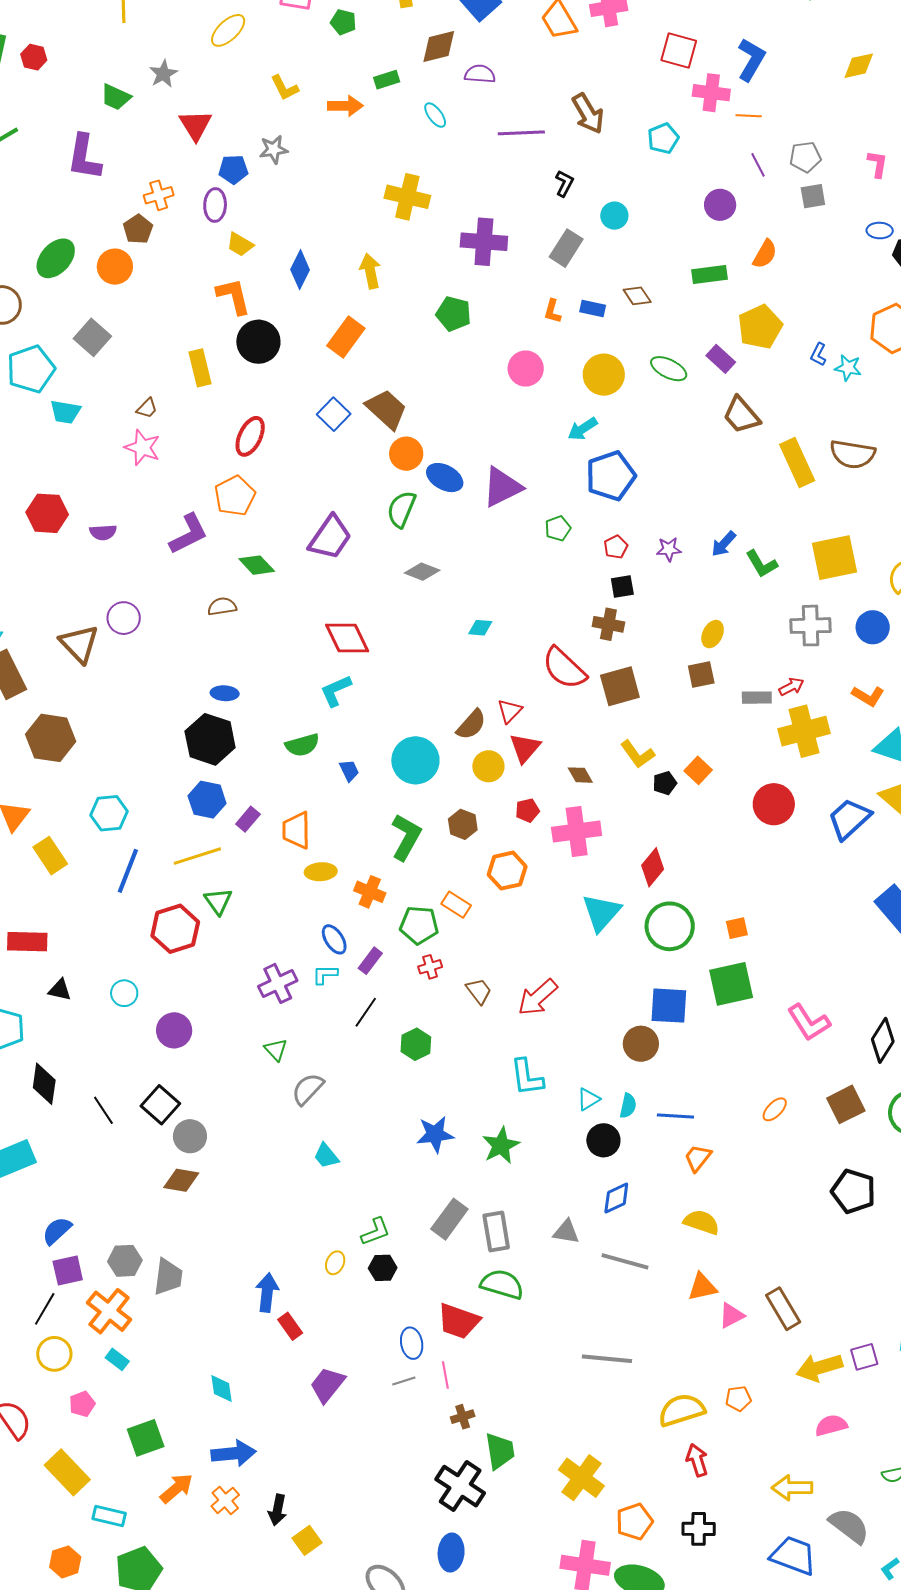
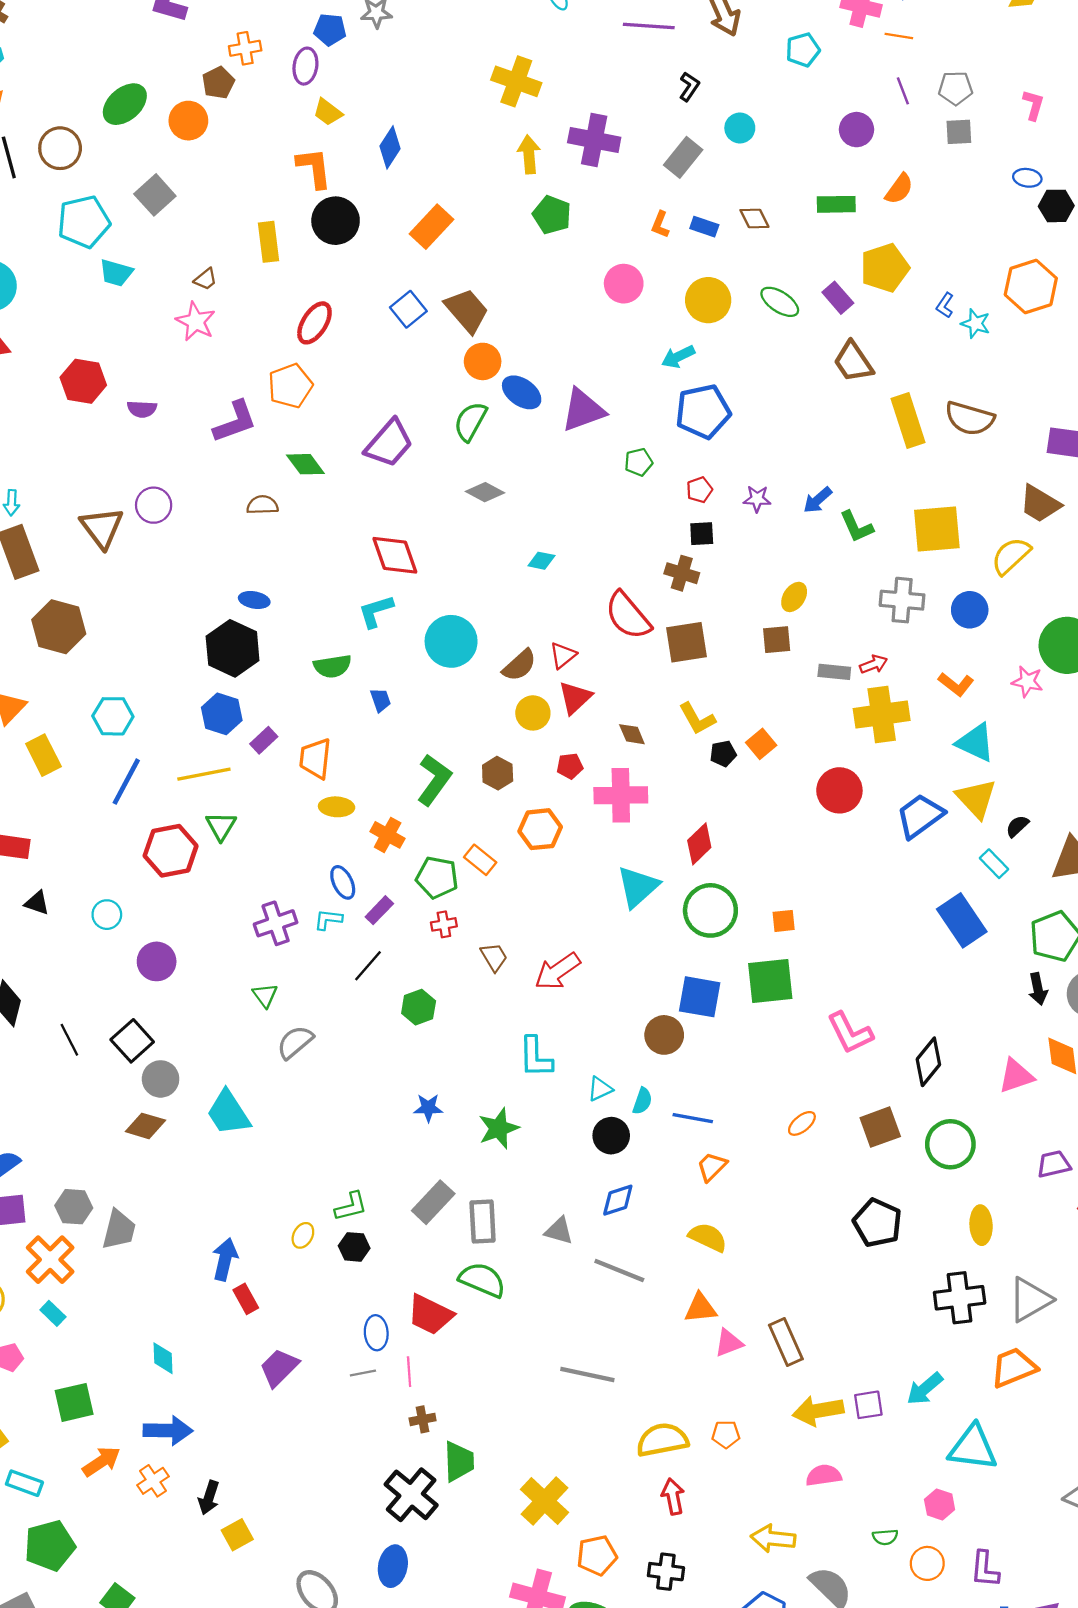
yellow arrow: (370, 271) -> (529, 154), moved
cyan circle: (415, 760) -> (451, 641), moved
blue star: (435, 1134) -> (428, 1108), size x0.7
cyan trapezoid: (326, 1156) -> (228, 1113), moved, size x1.6

